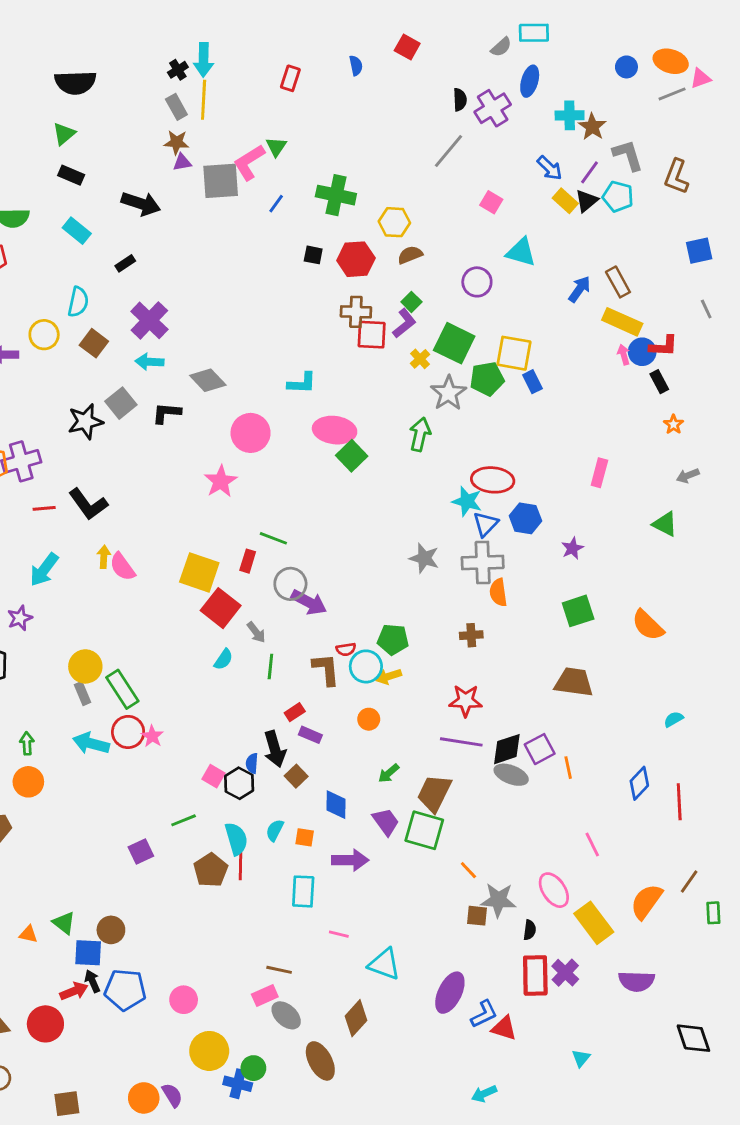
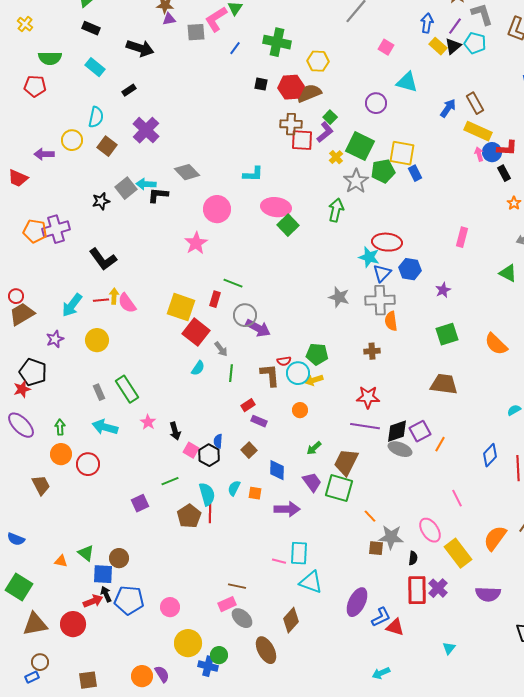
blue arrow: (550, 168) -> (427, 23), turned -126
gray square: (221, 181) -> (196, 32), size x0.7
brown semicircle: (410, 255) -> (309, 93), moved, size x1.4
cyan arrow: (149, 362) -> (146, 184), moved
black star: (85, 422) -> (101, 201), size x0.7
red line: (44, 508) -> (101, 300), moved
yellow circle: (85, 666) -> (97, 340), moved
red circle: (128, 732) -> (88, 464), moved
black arrow: (275, 749) -> (175, 431), moved, size x0.7
orange line: (568, 768) -> (440, 444), turned 42
cyan rectangle: (303, 891) -> (299, 553), moved

